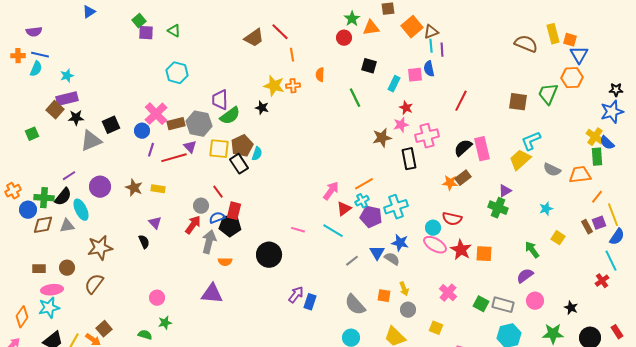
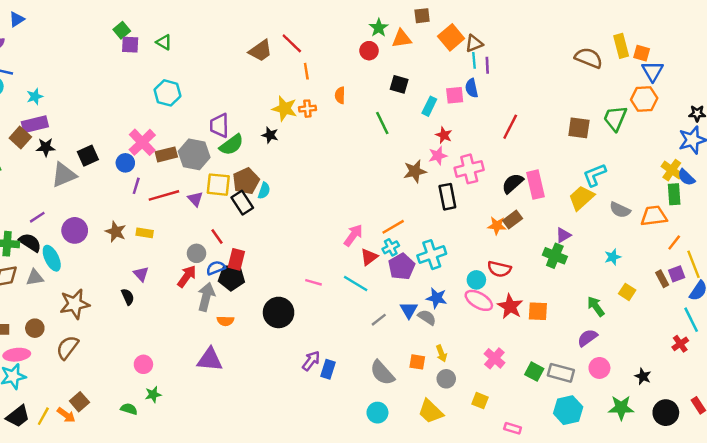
blue triangle: (89, 12) -> (17, 19), moved
purple triangle: (190, 147) -> (195, 199), moved
black semicircle: (63, 197) -> (30, 242), turned -96
purple pentagon: (371, 217) -> (402, 267), turned 30

